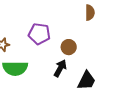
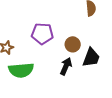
black trapezoid: (86, 81) -> (91, 57), moved

